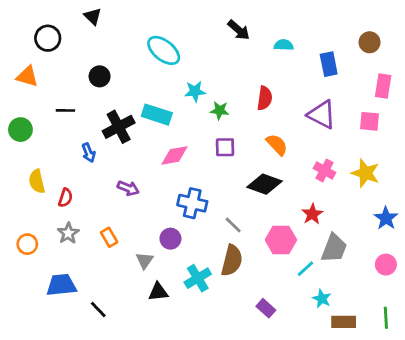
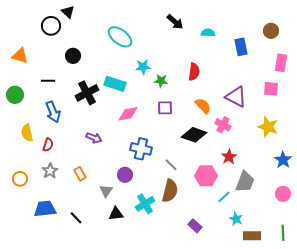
black circle: (48, 38) -> (51, 26), moved
purple triangle: (322, 115) -> (236, 97), moved
blue arrow: (89, 153) -> (53, 112), moved, size x1.5
pink cross: (325, 170) -> (223, 125), moved
black line: (98, 310) -> (76, 218), moved

